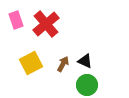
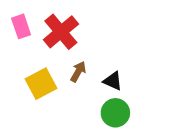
brown arrow: (63, 64) -> (78, 72), moved

